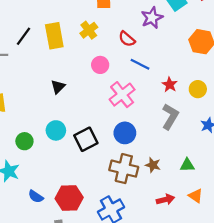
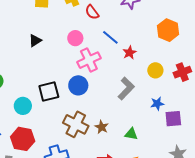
red semicircle: (127, 39) -> (92, 12), moved
pink circle: (100, 65) -> (75, 38), moved
red star: (170, 85) -> (129, 53), moved
cyan circle: (56, 130) -> (23, 106), moved
blue circle: (125, 133) -> (78, 85), moved

